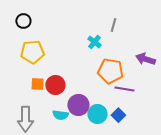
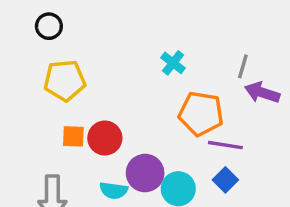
gray line: (113, 25) -> (243, 66), moved
blue square: (118, 115) -> (225, 180), moved

